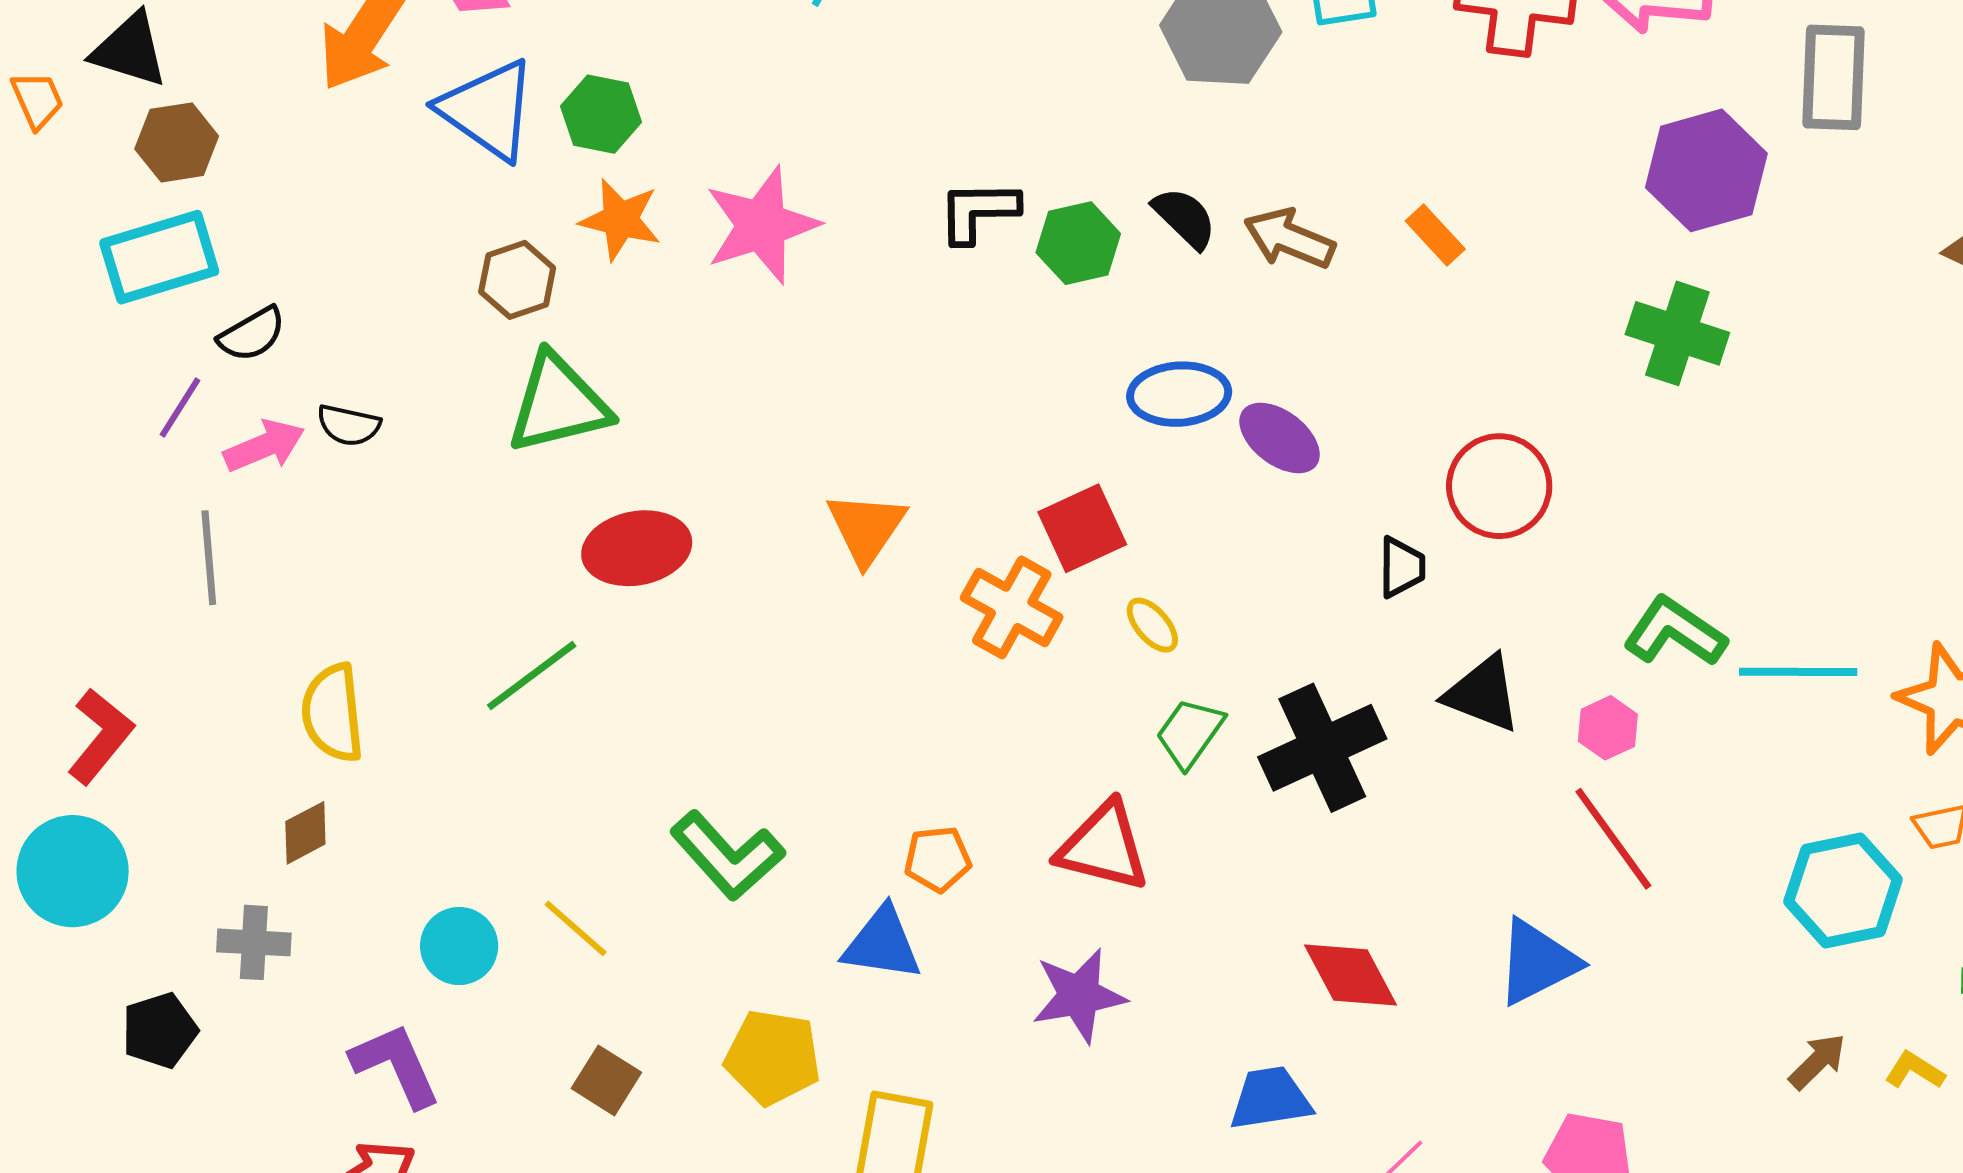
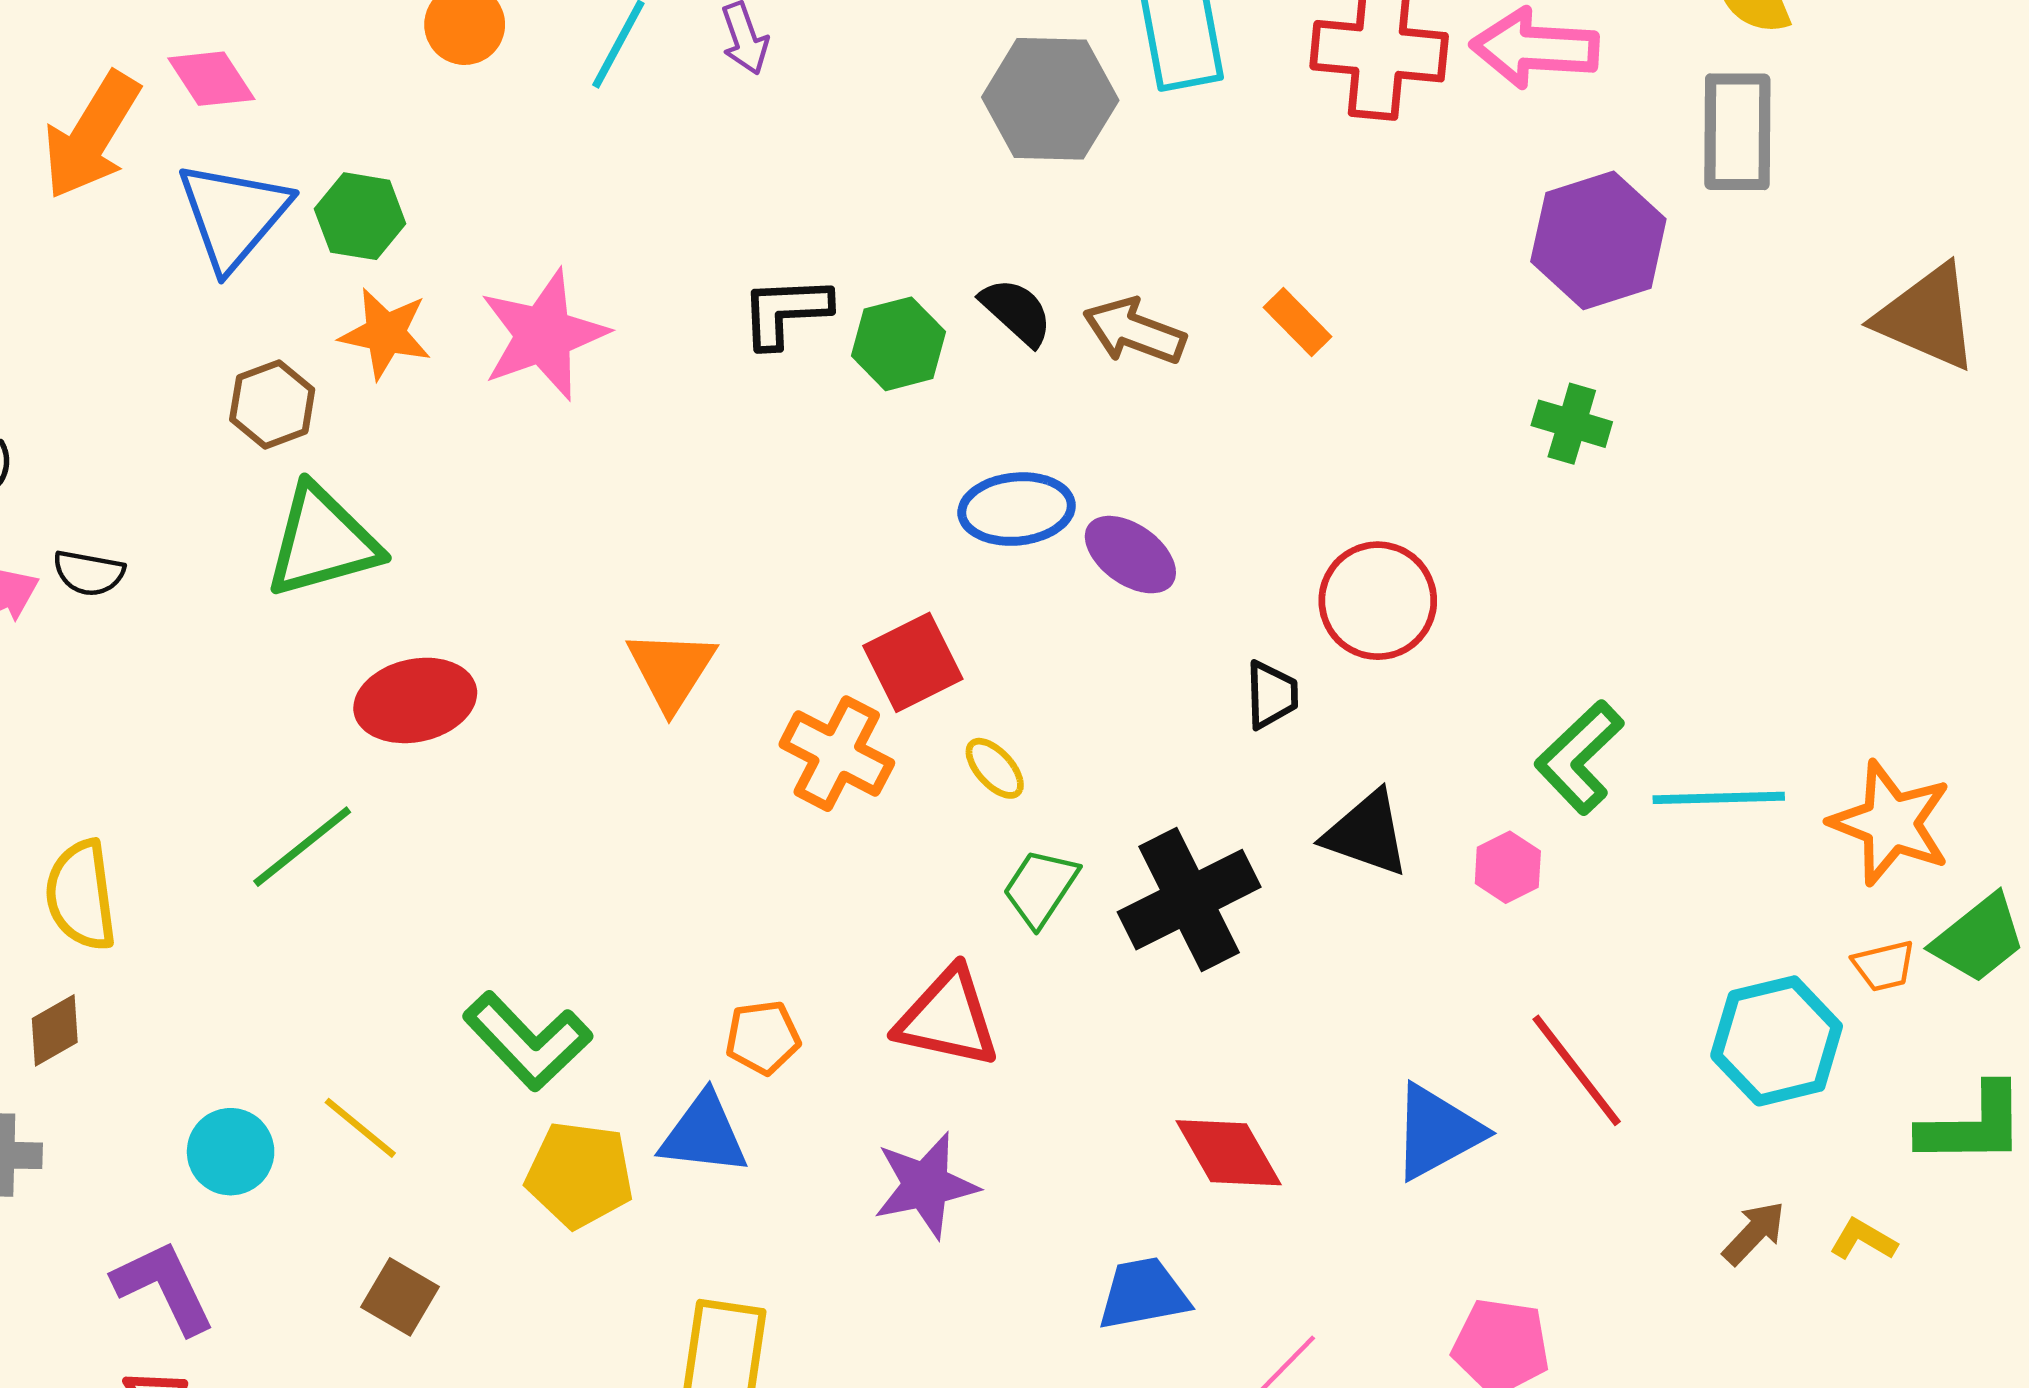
blue triangle: (488, 110) -> (233, 215), turned 37
green cross: (1677, 333) -> (1572, 424), size x0.7
green L-shape: (1675, 632) -> (1579, 757), turned -76
red line: (1613, 839) -> (1577, 1070), moved
yellow pentagon: (773, 1057) -> (580, 1175), moved

